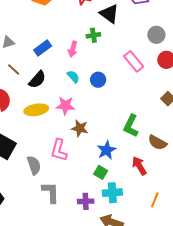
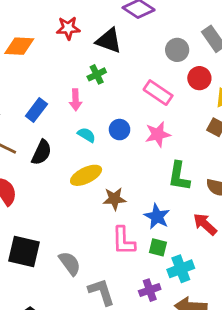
pink star: (65, 106) -> (158, 134), moved
yellow ellipse: (36, 110) -> (86, 175), moved
pink L-shape: (59, 150) -> (124, 241), moved

